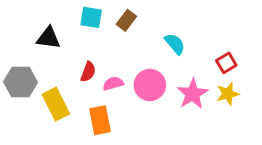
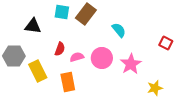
brown rectangle: (126, 20) -> (86, 14), size x1.5
red square: (226, 63) -> (166, 43), moved, turned -32
yellow star: (228, 94) -> (155, 88), moved

